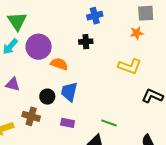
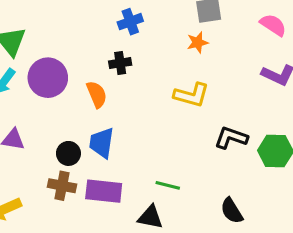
orange semicircle: (59, 64) -> (97, 94), moved, turned 54
brown cross: (31, 116) -> (62, 186), moved
purple rectangle: (68, 123) -> (104, 191), size x1.6

